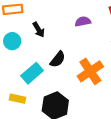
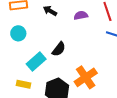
black arrow: (39, 30) -> (50, 11), moved, turned 152
orange cross: (90, 71) -> (86, 77), moved

